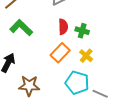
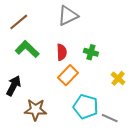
red semicircle: (63, 27) -> (62, 52), moved
yellow cross: (86, 56) -> (118, 78), moved

